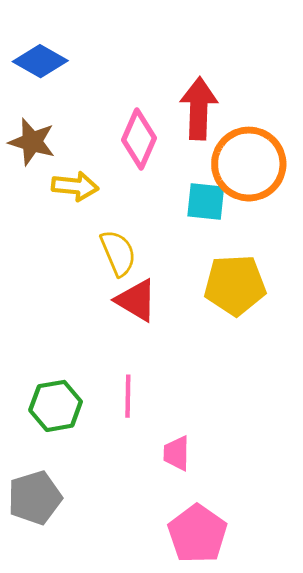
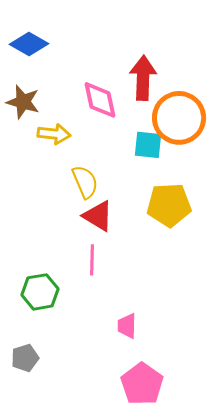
pink diamond: (139, 139) -> (100, 100), turned -36
pink line: (128, 396) -> (92, 260), moved
gray pentagon: (35, 498) -> (25, 358), size x0.7

